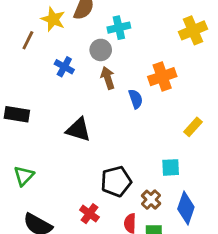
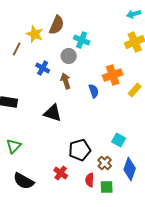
cyan cross: (119, 28) -> (82, 40), turned 35
brown arrow: (108, 78) -> (66, 81), moved
yellow rectangle: (193, 127) -> (135, 90), moved
cyan square: (171, 167) -> (119, 140), turned 32

